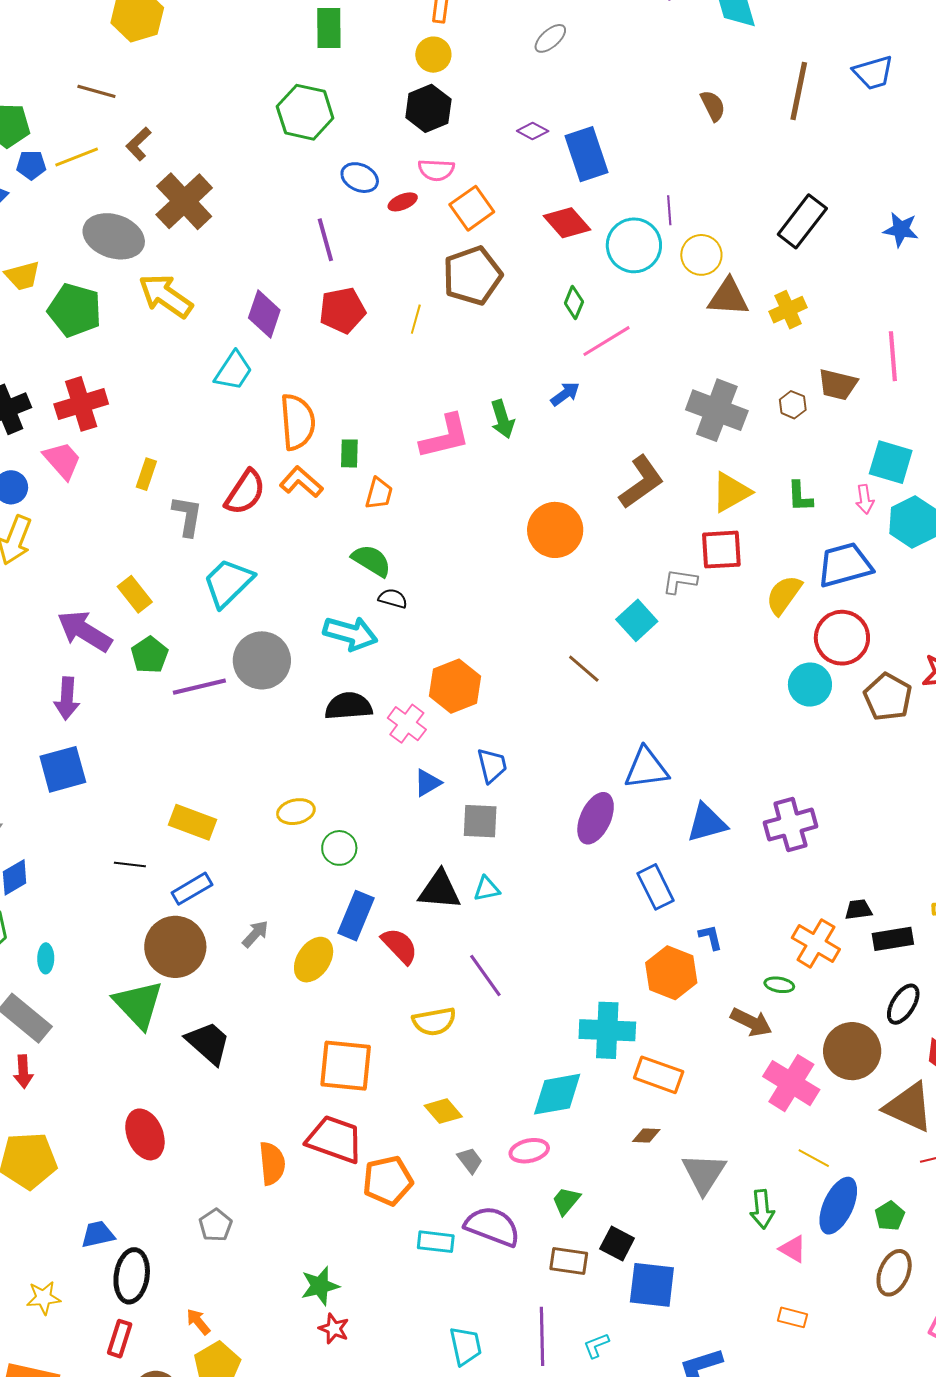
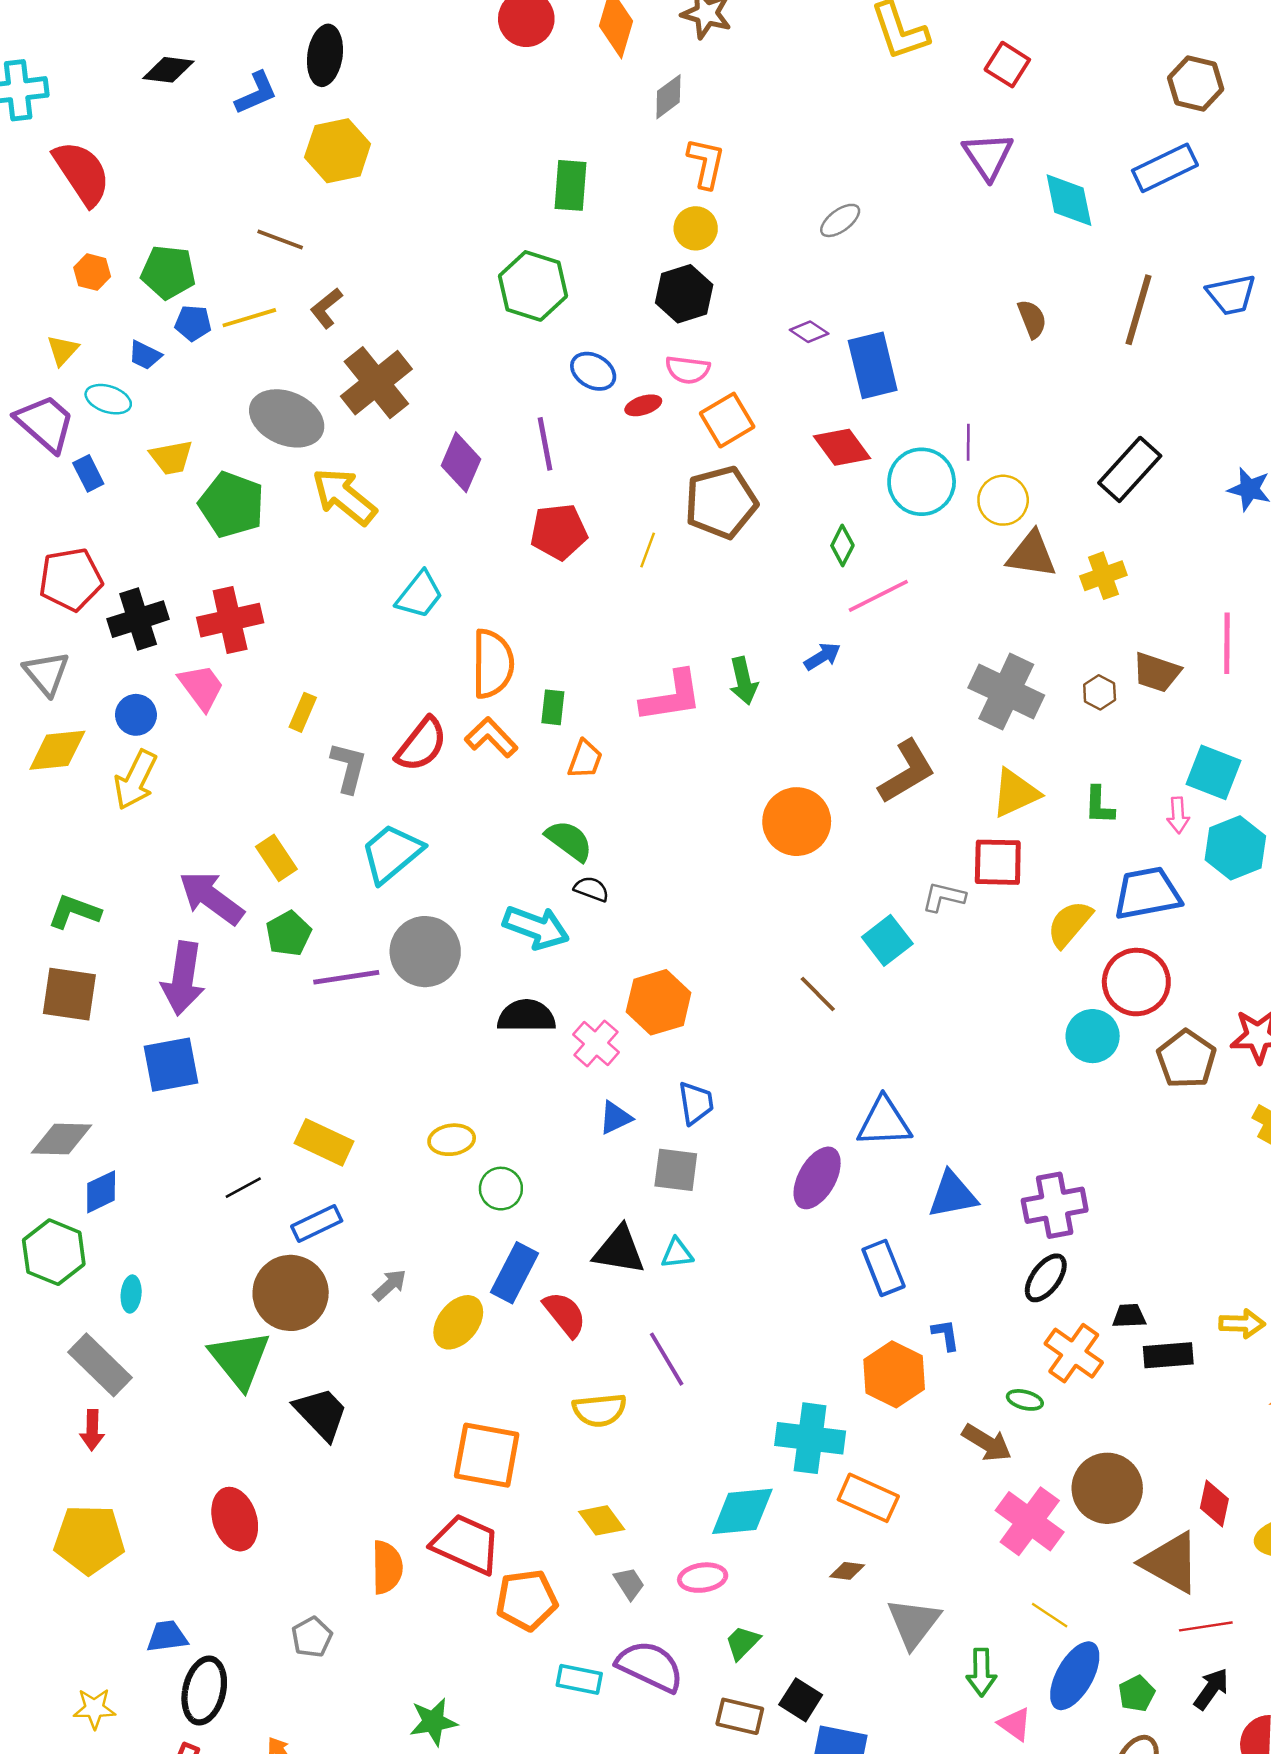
purple diamond: (264, 314) -> (461, 462), moved
purple arrow: (67, 698) -> (183, 978), size x1.4
black line: (130, 864) -> (243, 1188), turned -40
black ellipse: (903, 1004) -> (1046, 1278), moved

